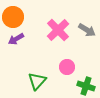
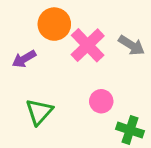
orange circle: (13, 17) -> (54, 24), moved
green triangle: (37, 81) -> (39, 112), moved

